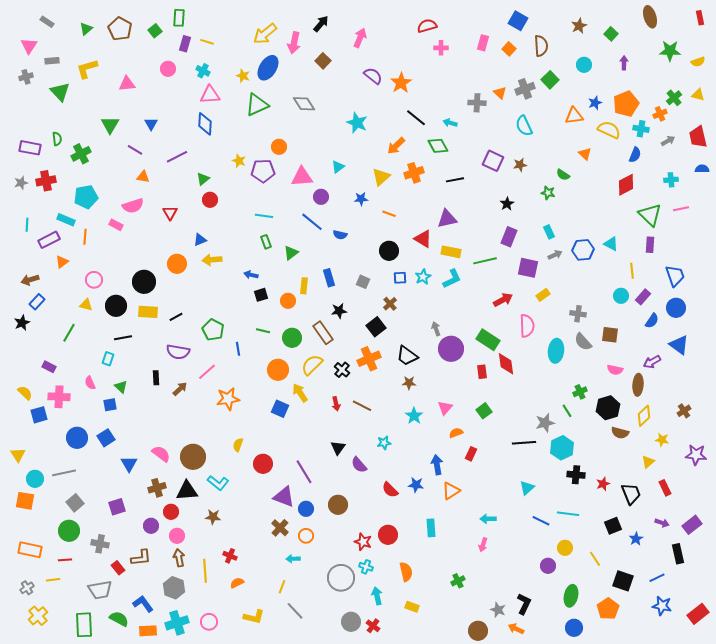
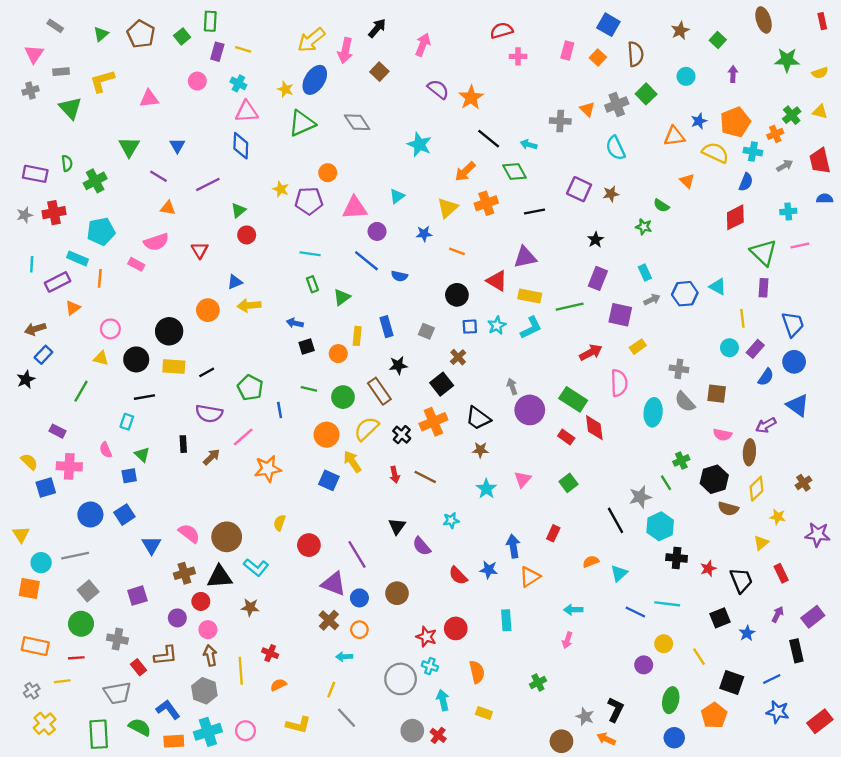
red rectangle: (482, 372) -> (566, 437), turned -48
orange semicircle: (456, 433) -> (591, 562), moved
black line: (524, 443) -> (616, 520), turned 65
purple arrow: (662, 523) -> (778, 614), turned -80

